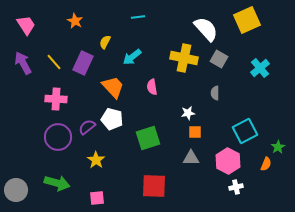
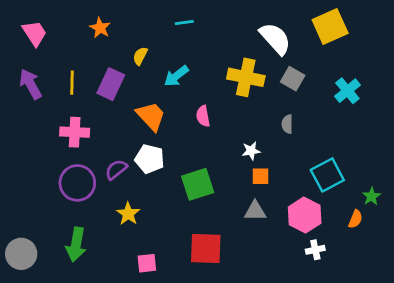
yellow line: (54, 62) -> (72, 83), turned 42
green arrow: (57, 183) -> (76, 244), turned 85
pink square: (97, 198) -> (147, 263), moved

